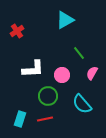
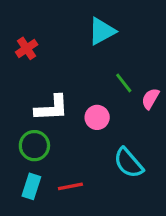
pink semicircle: (92, 73) -> (150, 99), moved
green circle: (48, 96) -> (34, 146), moved

